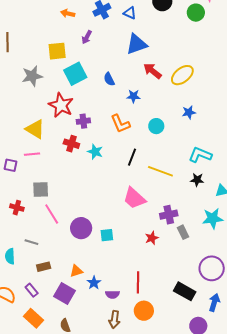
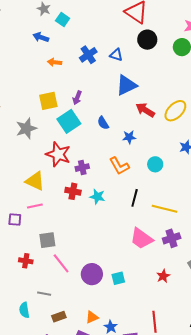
purple arrow: (87, 37) -> (77, 98), moved
purple cross: (169, 215) -> (172, 238), moved

